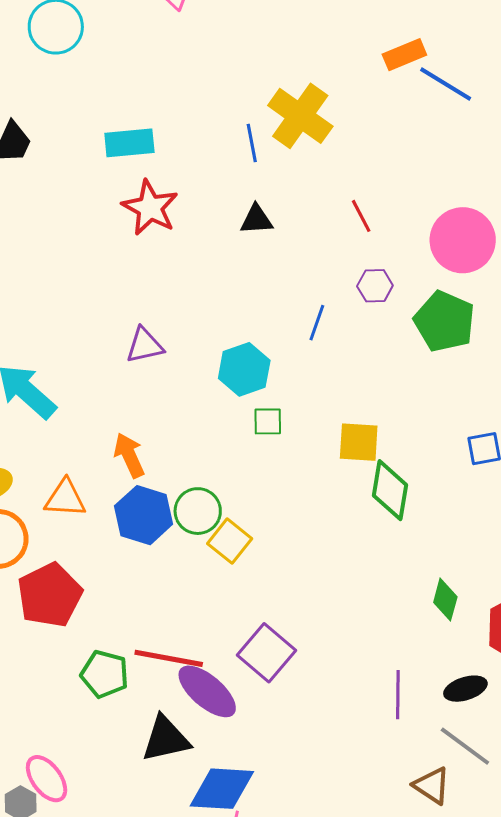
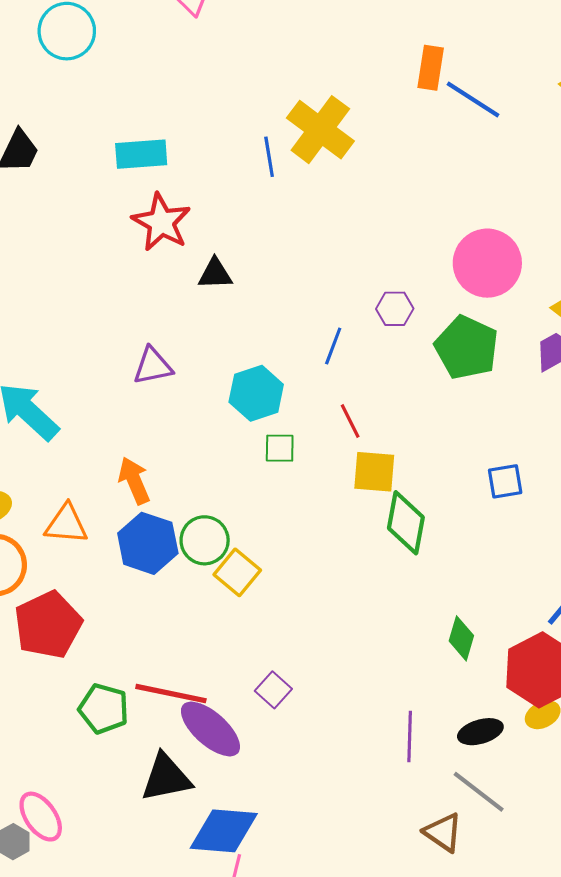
orange rectangle: (404, 55) -> (431, 68), turned -60
red line: (361, 216) -> (350, 421), moved
black triangle: (256, 220) -> (215, 274), moved
purple square: (267, 653) -> (273, 690), size x0.6

